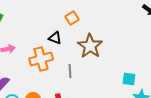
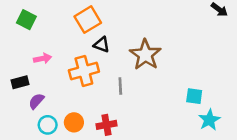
orange square: (72, 18) -> (88, 20), moved, size x1.5

